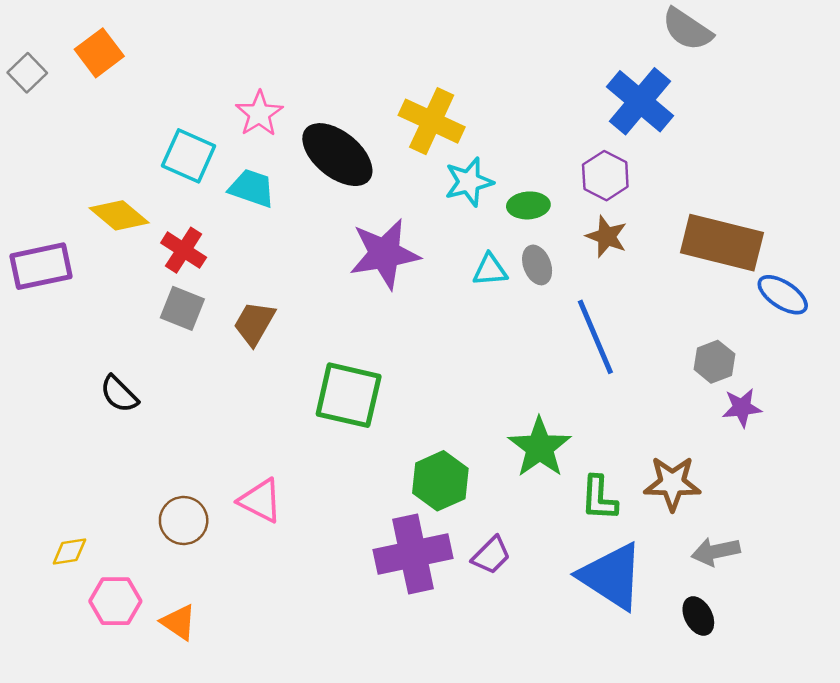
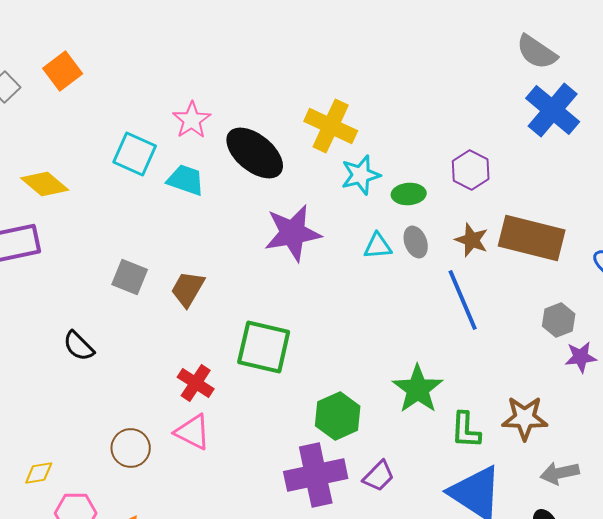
blue cross: (640, 101) -> (553, 110), moved
yellow diamond: (119, 215) -> (45, 184), moved
brown star: (607, 236) -> (472, 240), moved
brown rectangle: (722, 243) -> (532, 238), moved
red cross: (184, 250) -> (196, 383), moved

